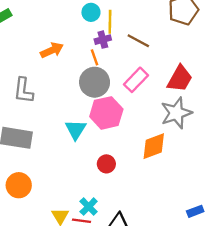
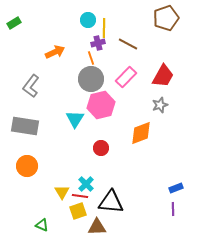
gray L-shape: (23, 90) -> (31, 86), turned 30
gray star: (176, 113) -> (160, 105), size x0.6

